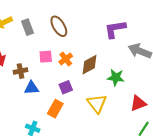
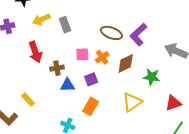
brown ellipse: (59, 26) -> (111, 33), moved, turned -40
purple L-shape: (115, 29) -> (138, 34), moved, turned -35
purple square: (66, 87) -> (91, 79), moved
yellow triangle: (97, 103) -> (132, 102), turned 30

